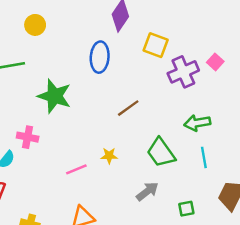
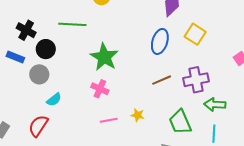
blue ellipse: (100, 57) -> (160, 41), moved
purple cross: (183, 72) -> (196, 80), moved
pink cross: (28, 137) -> (100, 89), moved

